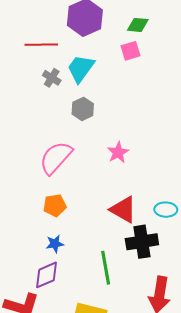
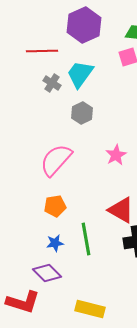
green line: (106, 268) -> (86, 239), moved
purple diamond: (46, 275) -> (47, 273), turned 68

